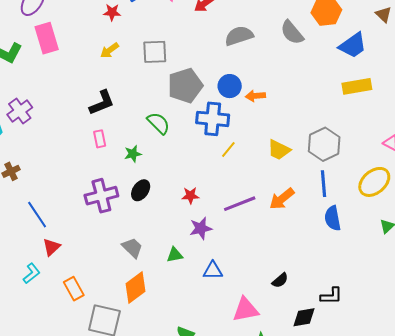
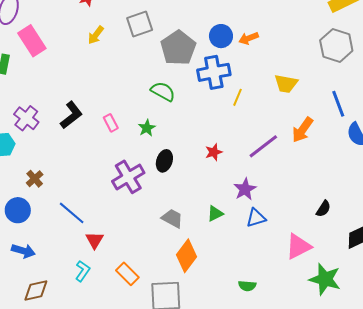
black L-shape: (102, 103) -> (71, 115), moved
gray hexagon: (324, 144) -> (336, 45), moved
purple star: (201, 228) -> (245, 189), moved

